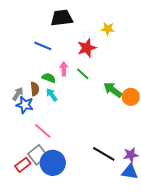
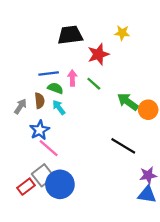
black trapezoid: (62, 18) -> (70, 35), moved
blue line: (43, 46) -> (49, 74), moved, turned -30
blue star: (25, 105) -> (40, 130), moved, turned 30
black line: (104, 154) -> (123, 146), moved

